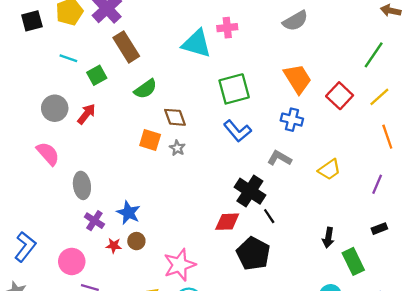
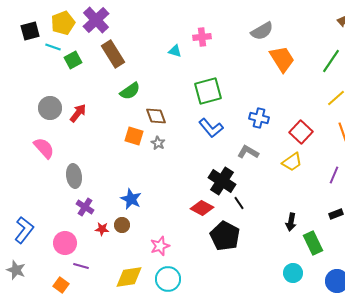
cyan triangle: (197, 44) -> (175, 51), size x0.5
cyan line: (68, 58) -> (53, 47), moved
green square: (97, 75) -> (73, 60), moved
orange trapezoid: (298, 79) -> (282, 59), moved
red square: (340, 96) -> (301, 132), moved
blue star: (128, 213) -> (131, 199), moved
red diamond: (227, 222) -> (202, 208), turned 30
pink star: (180, 265) -> (160, 246), size x0.7

